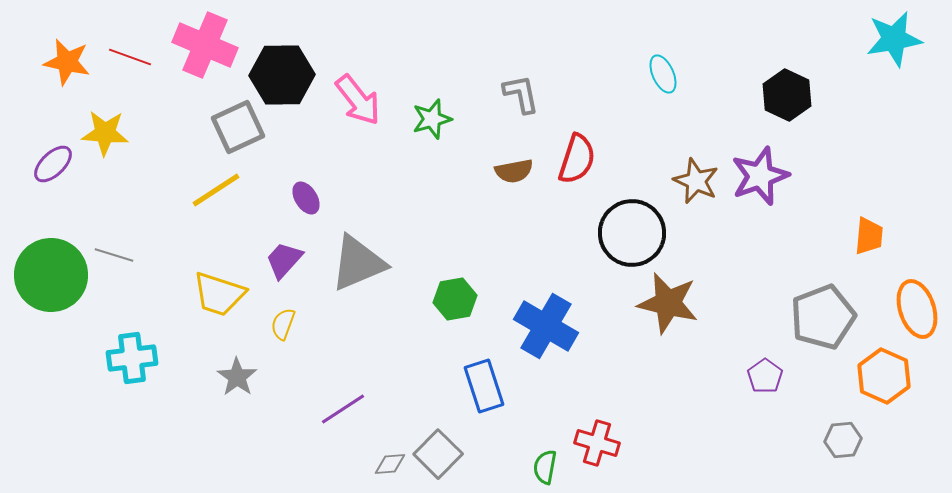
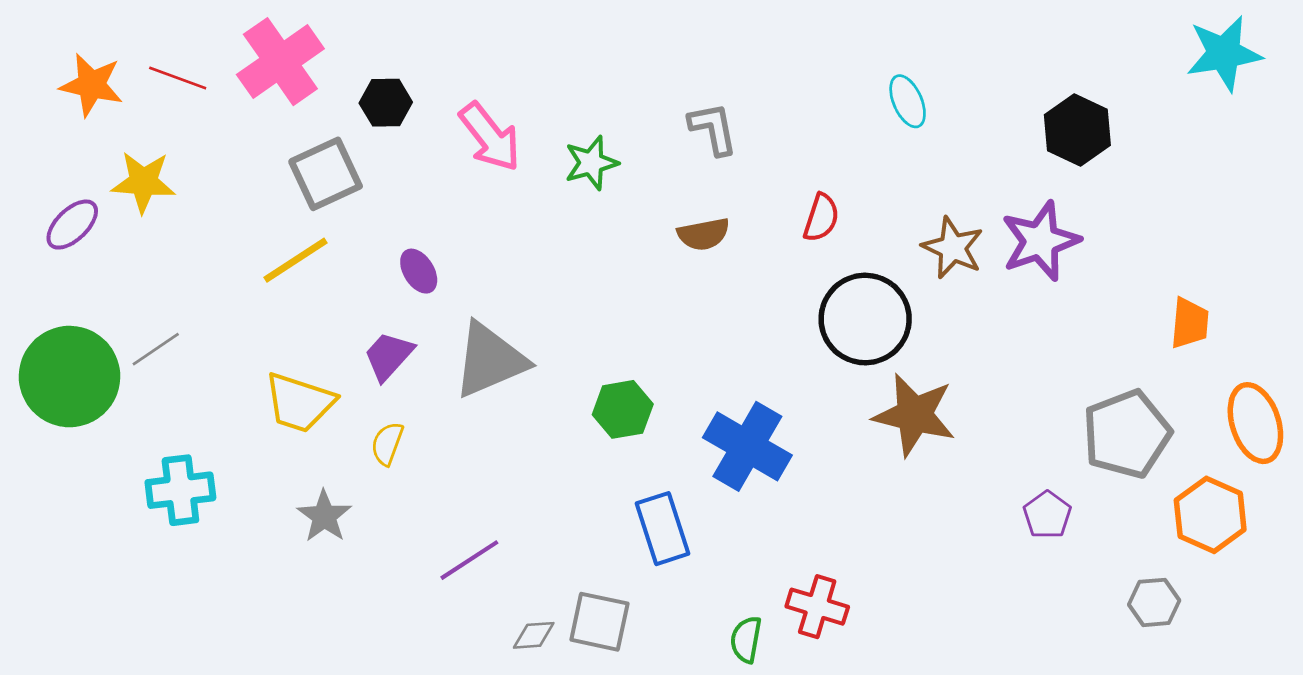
pink cross: (205, 45) -> (280, 62), turned 32
black hexagon: (282, 75) -> (386, 103), size x0.6
red semicircle: (577, 159) -> (821, 218), moved, size x0.7
gray line: (114, 255) -> (156, 349), turned -51
gray square: (438, 454) -> (599, 622), turned -33

